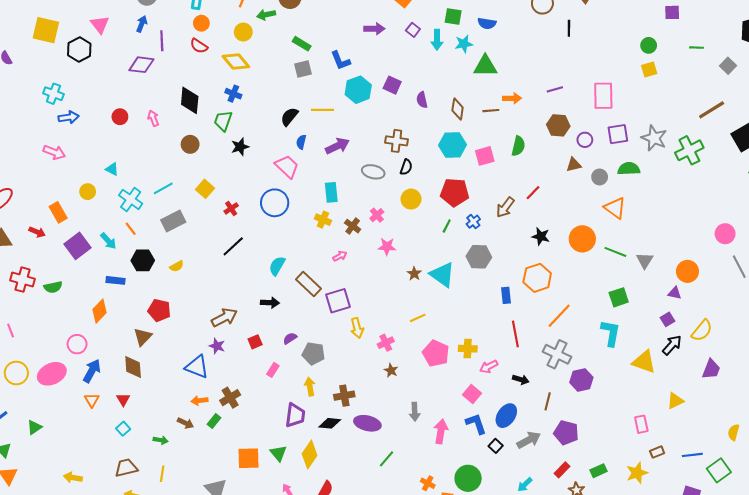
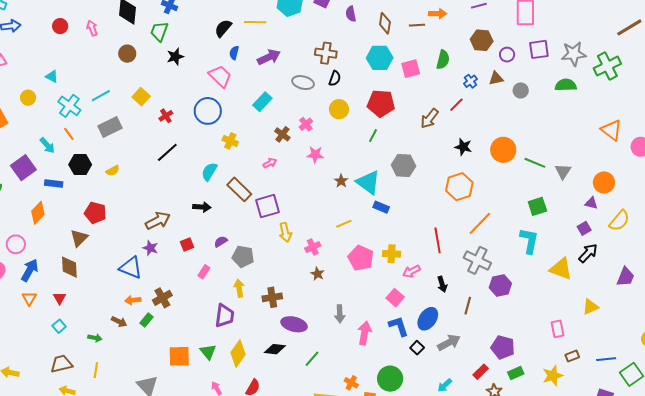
gray star: (654, 138) -> (574, 54), turned -30
green semicircle: (629, 169) -> (566, 85), moved
cyan rectangle: (331, 192) -> (262, 102), turned 48
orange triangle: (615, 208) -> (611, 130), moved
yellow cross: (323, 220) -> (230, 141), moved
blue cross: (473, 222) -> (470, 81), moved
purple square: (77, 246) -> (23, 168), moved
blue rectangle: (506, 295) -> (381, 207), moved, turned -63
yellow semicircle: (702, 331) -> (619, 221), moved
black arrow: (521, 380) -> (442, 284), turned 56
black diamond: (330, 423) -> (275, 349), moved
purple pentagon: (566, 433) -> (503, 347), moved

